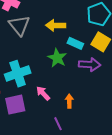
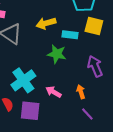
purple arrow: (90, 65) -> (95, 66), moved, turned -100
purple square: (15, 105) -> (30, 111), turned 35
purple line: (58, 124) -> (87, 114), moved

